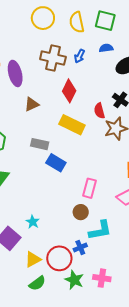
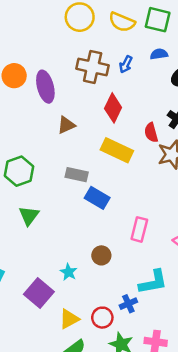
yellow semicircle: (77, 22) -> (122, 22), turned -55
brown circle: (81, 212) -> (101, 255), moved
red circle: (59, 258) -> (102, 318), size x0.7

